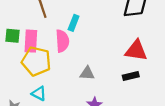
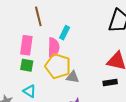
green square: (13, 36) -> (27, 65), moved
yellow pentagon: (36, 61) -> (58, 66), moved

